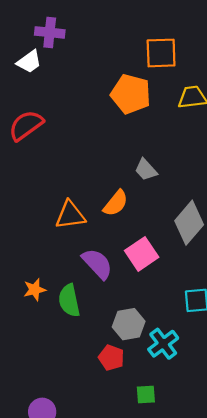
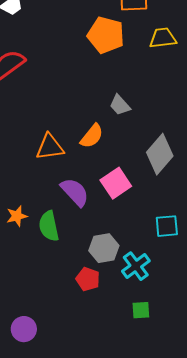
green square: (146, 394) -> (141, 310), moved

